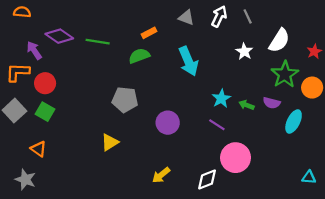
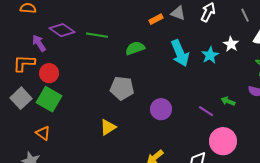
gray line: (248, 16) -> (245, 15), moved
orange rectangle: (149, 33) -> (156, 19), moved
cyan star: (221, 99) -> (210, 55), moved
green arrow: (246, 105) -> (228, 101), moved
green square: (45, 112) -> (49, 99), size x1.4

